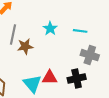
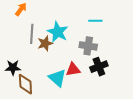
cyan star: (50, 29) -> (58, 32), moved, size x1.5
gray cross: (90, 55) -> (88, 46), moved

